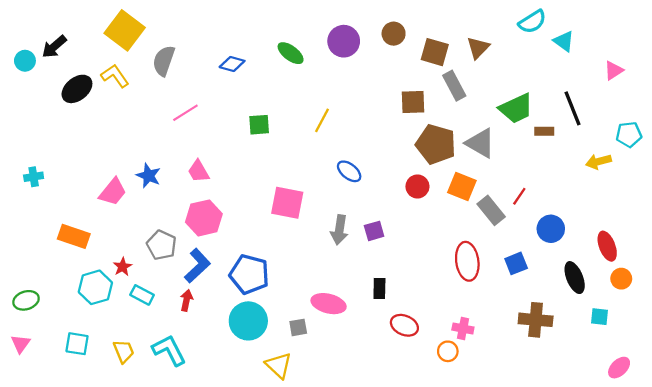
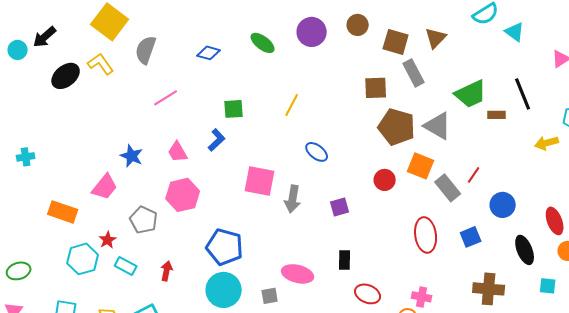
red circle: (417, 186) -> (385, 180), moved
pink trapezoid: (113, 192) -> (105, 187), moved
gray arrow: (339, 230) -> (293, 199), moved
blue L-shape: (197, 266) -> (217, 140), moved, size x0.7

